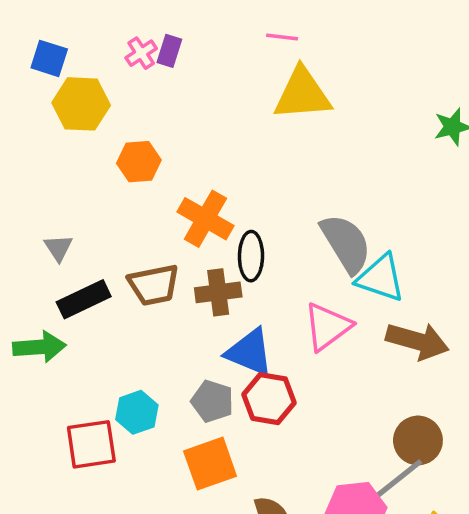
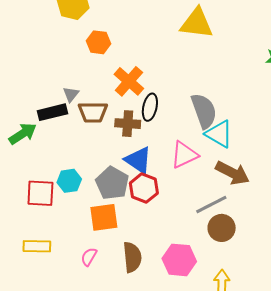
gray triangle: (58, 248) -> (71, 94), moved
green arrow: (39, 347) -> (23, 134), turned -40
gray pentagon: (212, 401) -> (112, 183), size x1.4
gray line: (398, 479) -> (211, 205), moved

